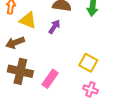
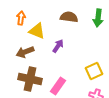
purple arrow: (54, 27) -> (58, 46), moved
yellow square: (88, 63) -> (94, 71), turned 36

